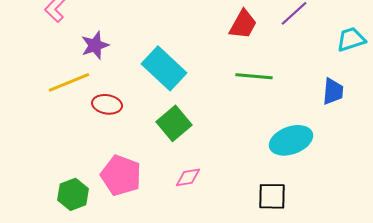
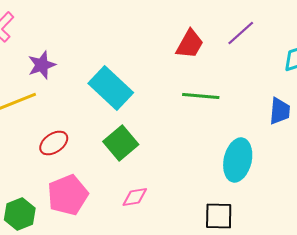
red ellipse: (107, 104) -> (54, 143), moved, turned -44
cyan ellipse: (291, 140) -> (238, 160), turned -57
pink pentagon: (121, 175) -> (68, 195), turned 30

